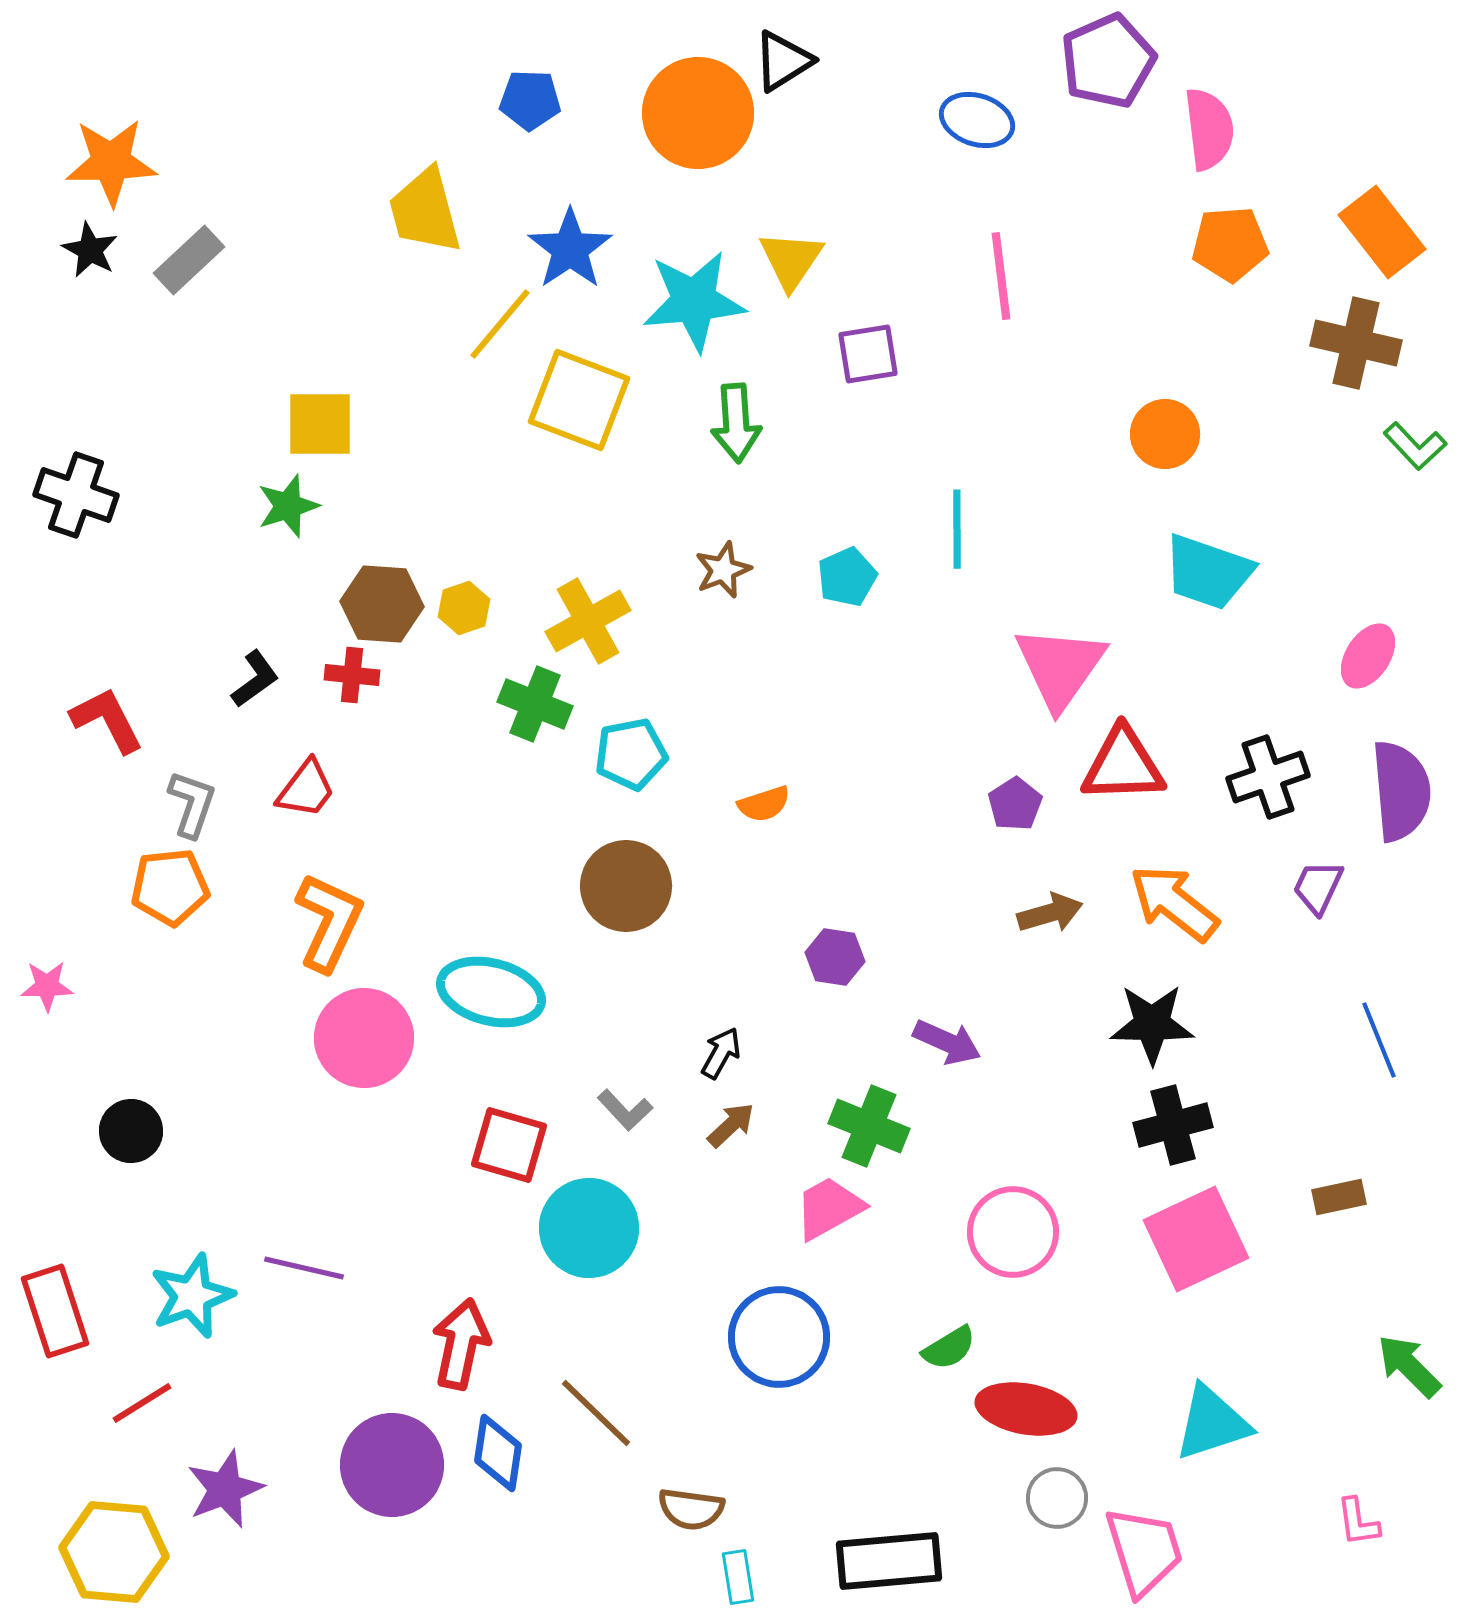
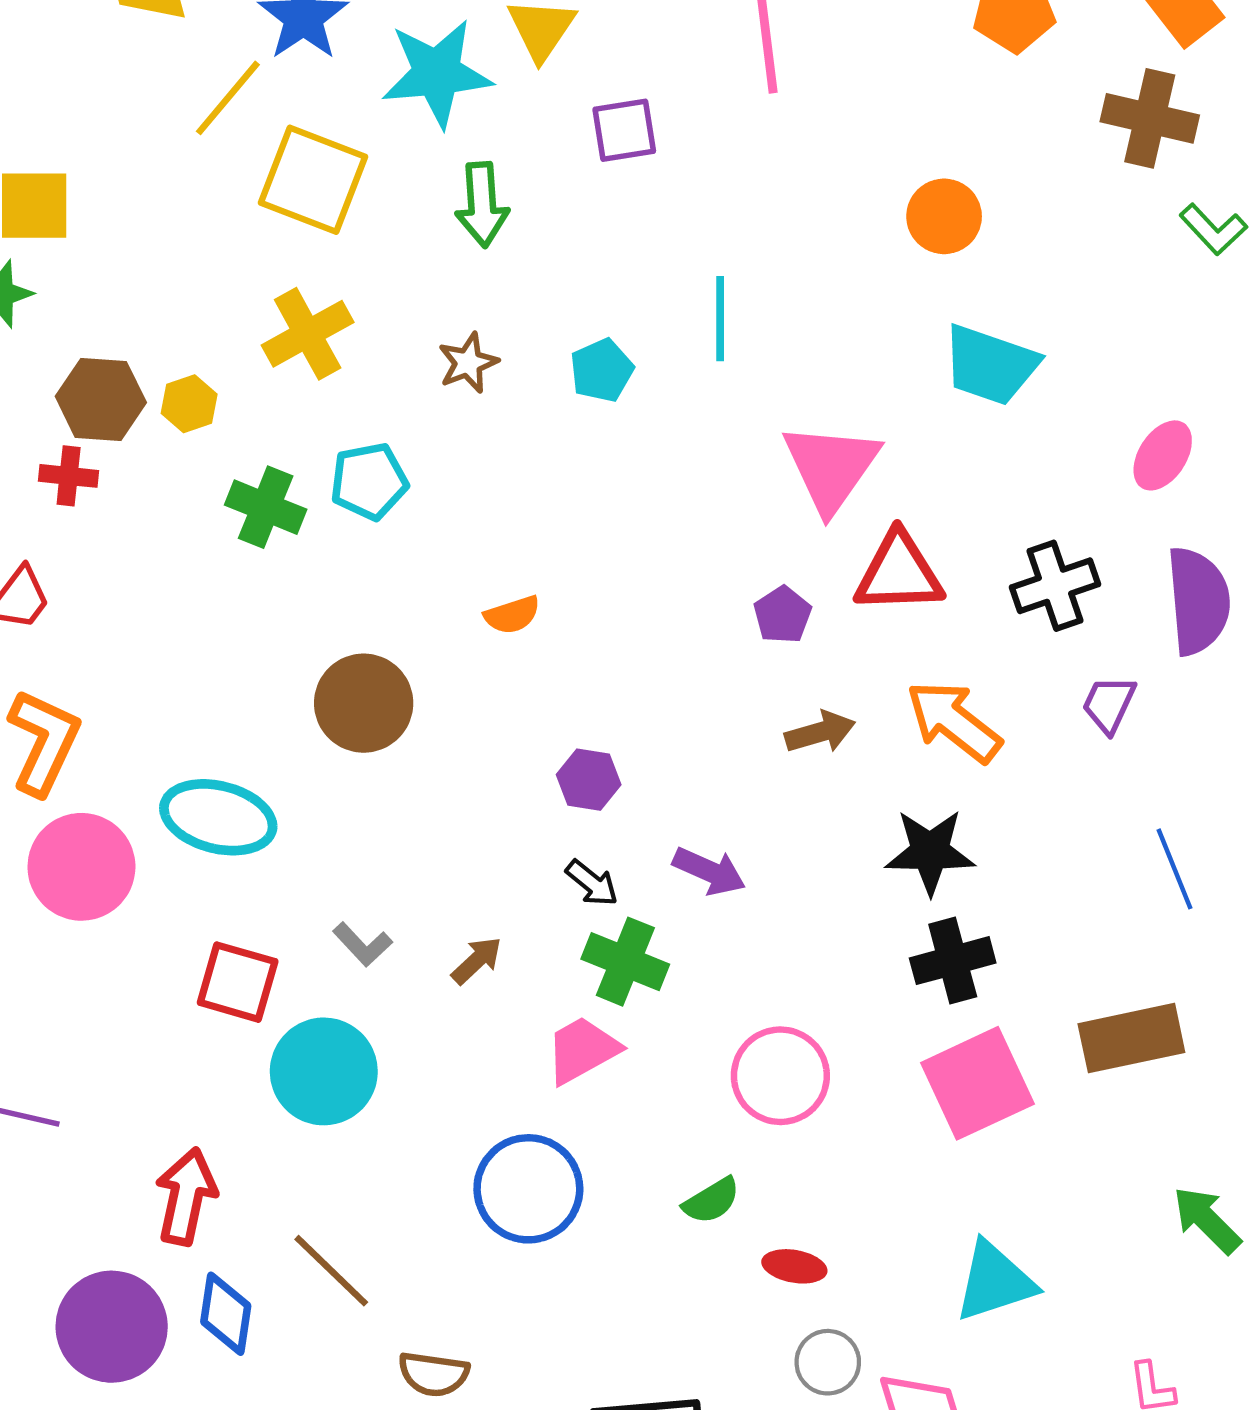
yellow cross: (588, 621) -> (308, 334), moved
cyan pentagon: (631, 754) -> (369, 481), moved
black arrow: (721, 1053) -> (592, 883), moved, turned 100
brown rectangle: (1339, 1197) -> (1131, 1038), size x1.8
red ellipse: (1026, 1409) -> (794, 1266), size x0.6

